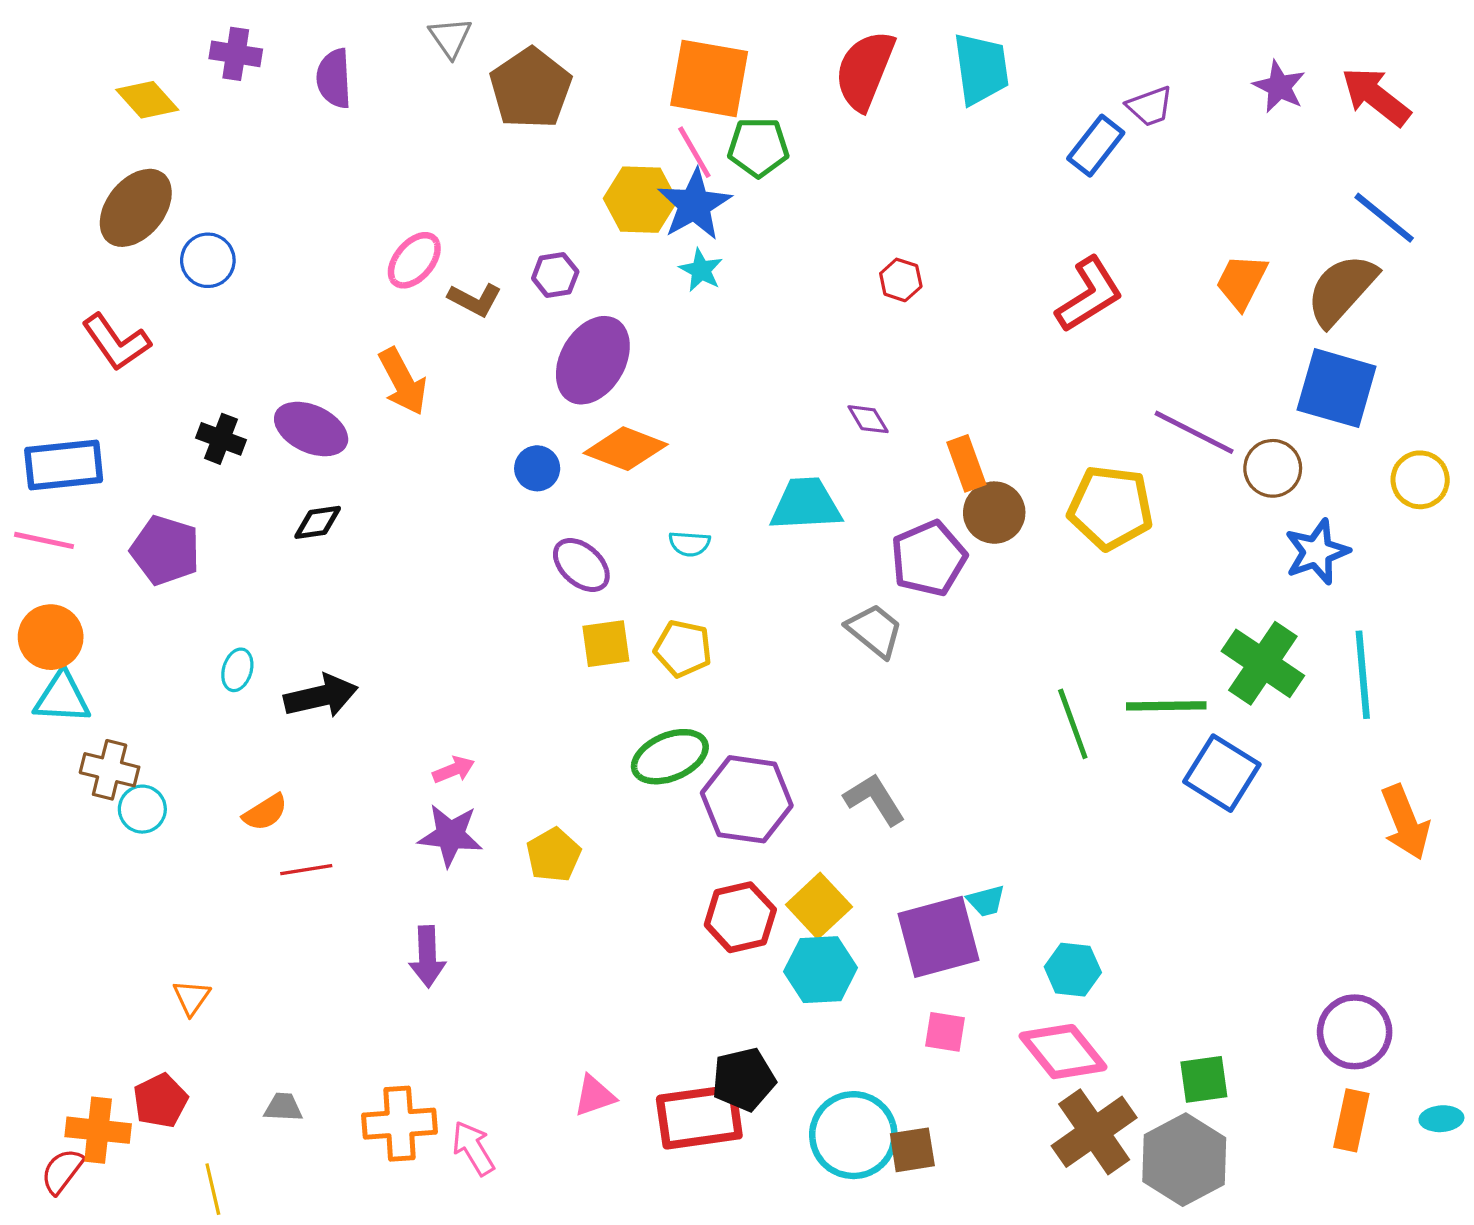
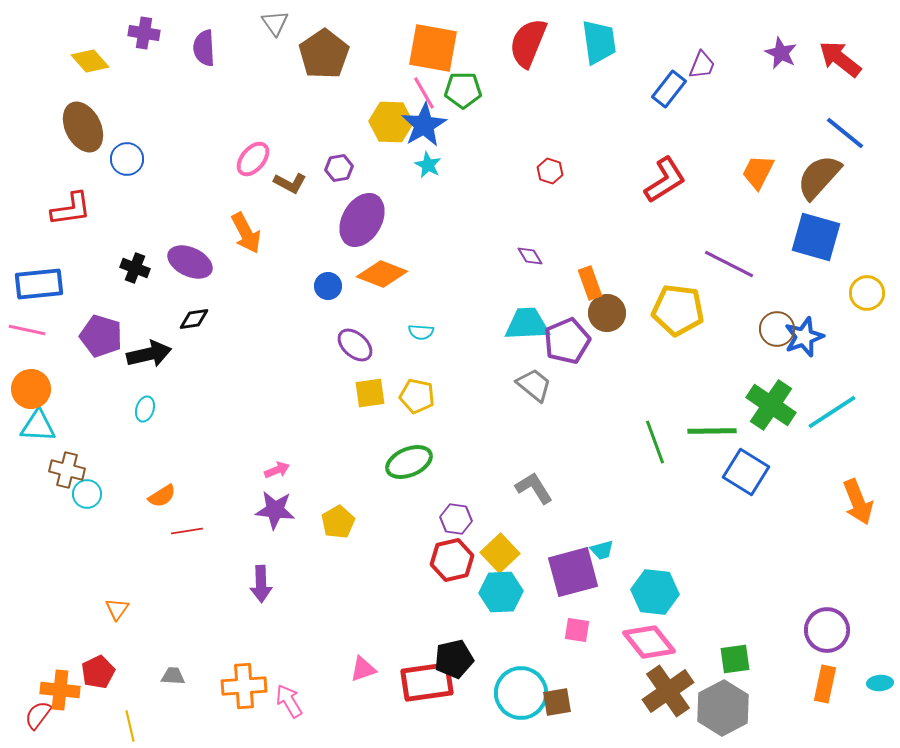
purple trapezoid: (1150, 106) -> (702, 65), turned -48
brown ellipse: (136, 208) -> (83, 127), turned -66
red L-shape: (116, 342) -> (71, 209), turned -63
brown circle: (1273, 468) -> (777, 329), moved
cyan trapezoid: (806, 504) -> (527, 324), moved
cyan line: (1363, 675) -> (832, 412), turned 62
black arrow: (321, 696) -> (149, 354), moved
purple hexagon: (747, 799) -> (456, 519), moved, size x0.6
cyan hexagon: (1073, 970) -> (655, 592), size x1.4

